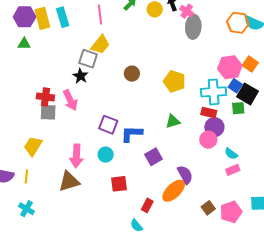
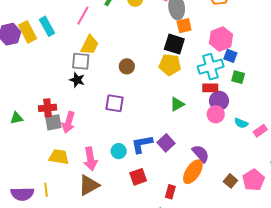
pink line: (100, 14) -> (83, 16), turned 48
green triangle: (24, 44) -> (17, 118), moved
orange square: (250, 64) -> (184, 26), moved, turned -35
black square: (248, 94) -> (174, 44), moved
pink arrow: (70, 100) -> (69, 122), moved, turned 55
green square: (238, 108) -> (238, 77), turned 32
purple square: (108, 125) -> (114, 103), moved
blue L-shape: (132, 134) -> (142, 144), moved
yellow trapezoid: (33, 146) -> (59, 157), moved, turned 80
pink rectangle: (233, 170) -> (260, 131), moved

